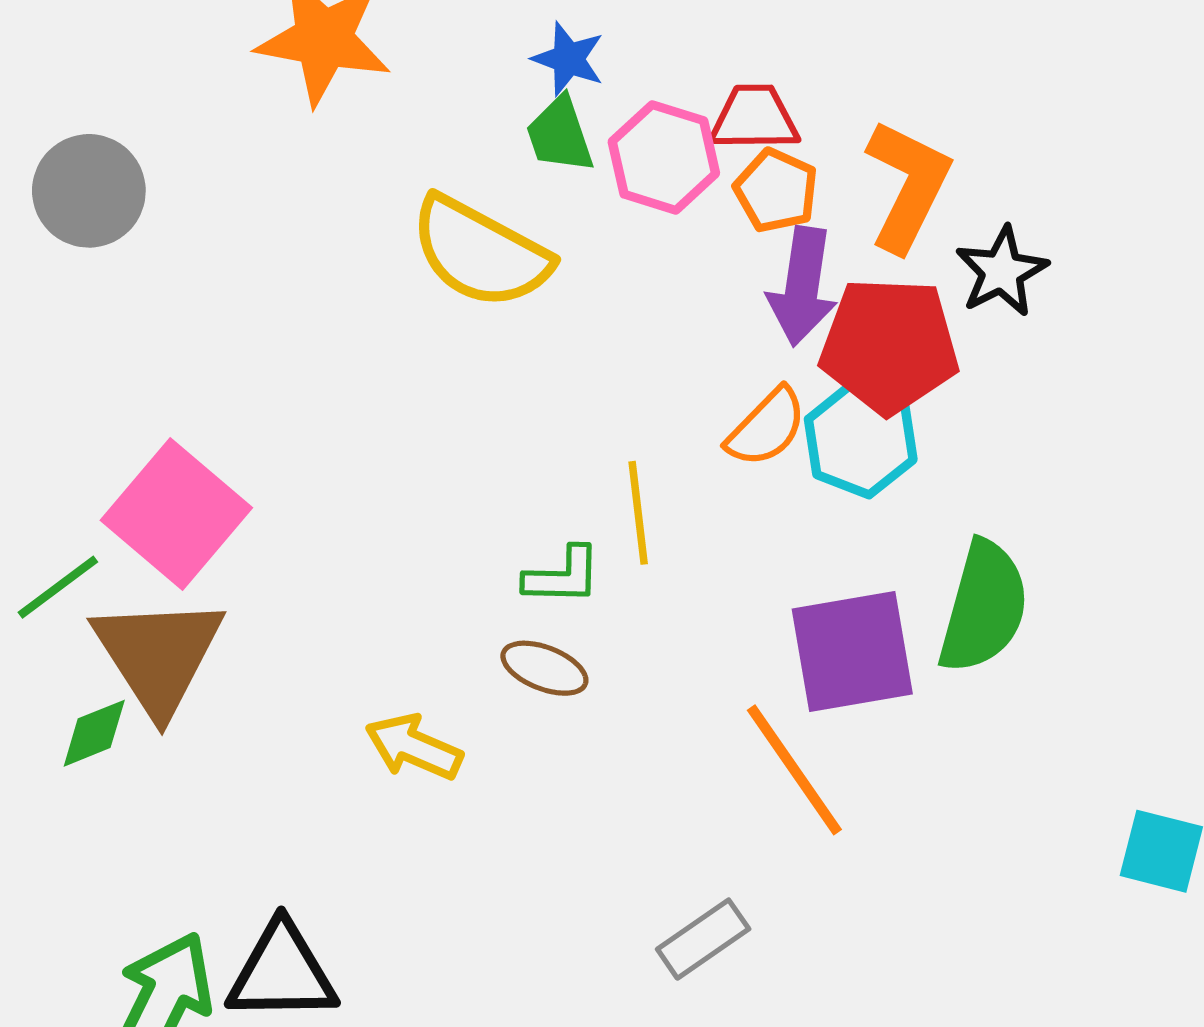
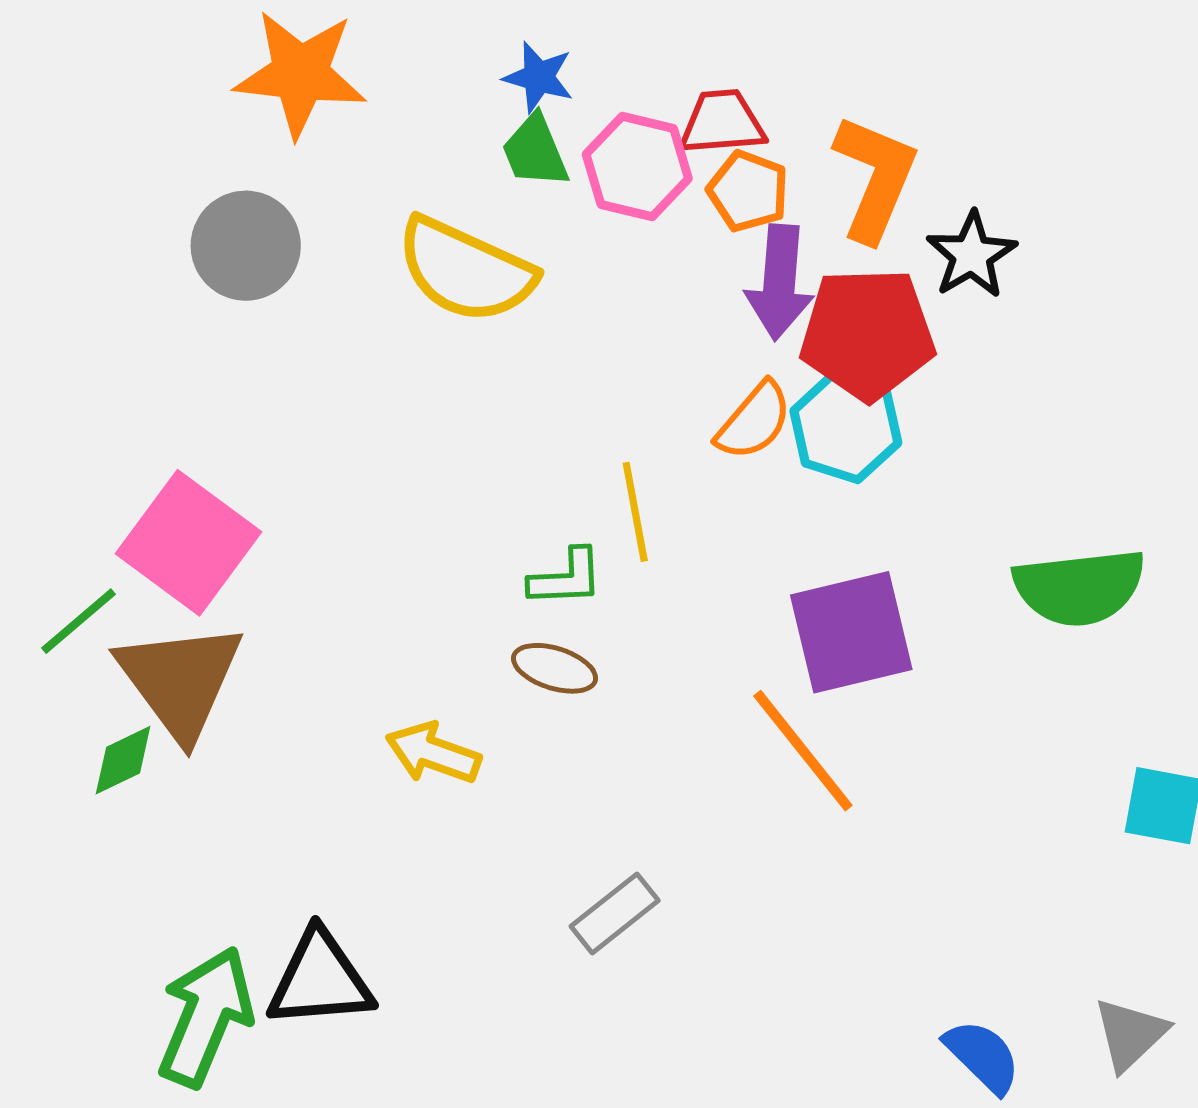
gray circle: (89, 191) -> (246, 246), moved
green semicircle: (984, 607) -> (1079, 587), moved, turned 72
gray rectangle: (703, 939) -> (615, 913), moved

